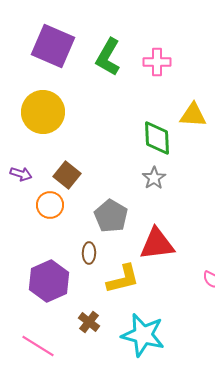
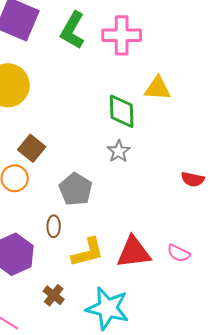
pink cross: (157, 62) -> (122, 35), size x1.4
red triangle: (157, 244) -> (134, 252), moved

